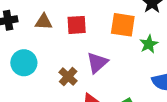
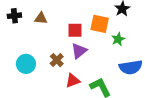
red square: (77, 25) -> (75, 30), moved
cyan circle: (24, 63) -> (26, 64), moved

